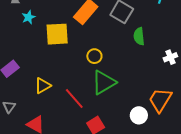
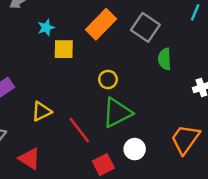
cyan star: (29, 17) -> (46, 28), moved
yellow square: (57, 34) -> (64, 49), size x0.7
white circle: (139, 115) -> (135, 149), moved

